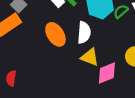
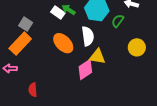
green semicircle: (121, 11) -> (118, 21), moved
pink diamond: (107, 73) -> (85, 70), moved

